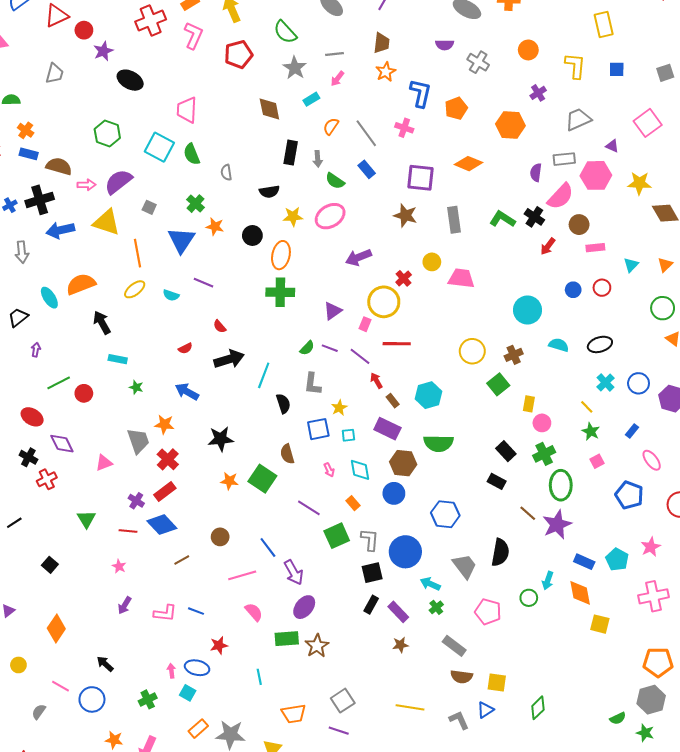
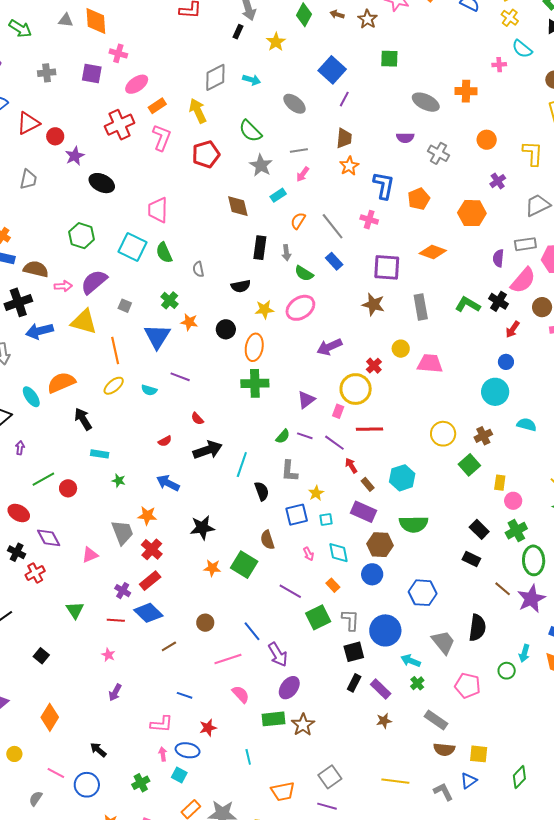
blue circle: (573, 290) -> (506, 362), moved
pink L-shape: (165, 613) -> (162, 724), moved

